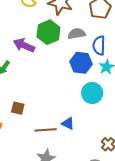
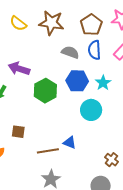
green hexagon: (48, 32) -> (45, 91), moved
gray semicircle: (77, 34) -> (70, 52), turned 36
blue semicircle: (99, 45) -> (94, 50), moved

